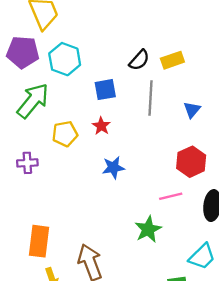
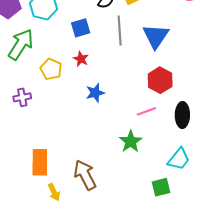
blue triangle: (192, 110) -> (156, 36), size x1.8
yellow pentagon: (65, 134) -> (51, 69), turned -30

